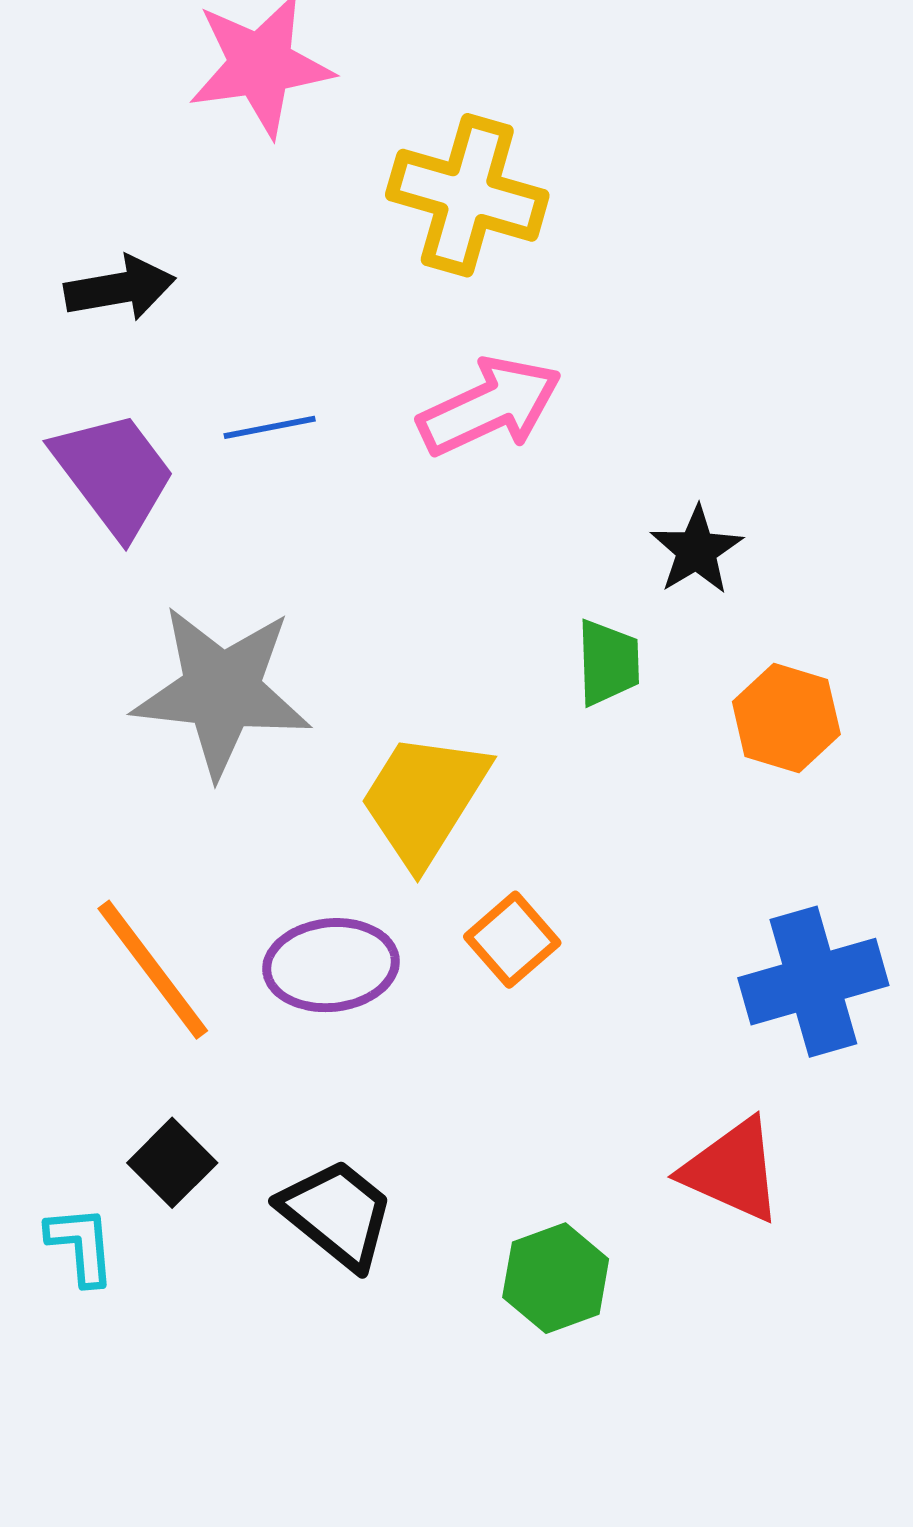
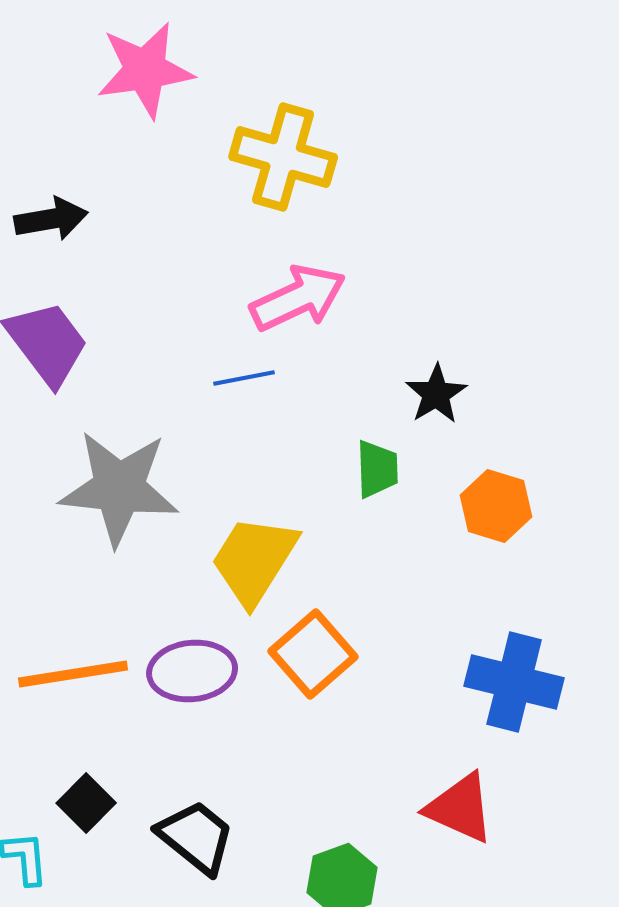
blue line: (270, 427) -> (244, 378), moved
orange square: (512, 940) -> (313, 654), size x1.4
orange line: (153, 970) -> (73, 674), turned -62
blue cross: (813, 982) -> (514, 682), turned 30

